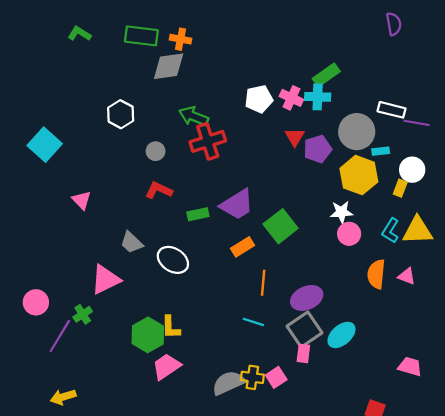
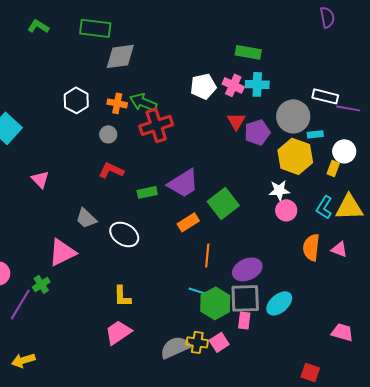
orange cross: (181, 39) -> (117, 103), moved
green rectangle: (326, 75) -> (248, 52), moved, turned 45
gray square: (304, 330) -> (245, 298), turned 32
green hexagon: (148, 335) -> (215, 303), moved

